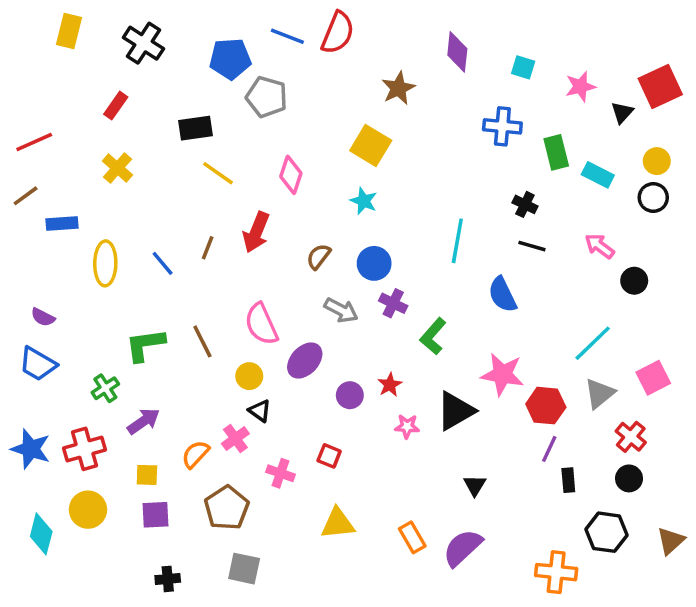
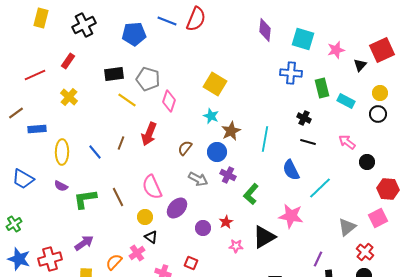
black cross: (143, 43) -> (84, 25), turned 30
cyan square: (523, 67) -> (303, 39), size x1.6
brown star: (398, 88) -> (231, 131), moved
gray pentagon: (267, 97) -> (148, 79), moved
red line: (34, 142) -> (35, 75), moved
purple semicircle: (43, 317) -> (61, 186), moved
cyan line: (593, 343) -> (320, 188), moved
blue trapezoid: (38, 364) -> (23, 179), moved
green cross: (105, 388) -> (14, 224), moved
red hexagon: (546, 406) -> (388, 189), moved

